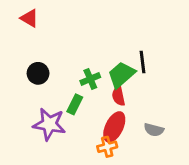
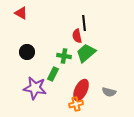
black line: (143, 62) -> (84, 23), moved
green cross: (90, 79) -> (64, 56), turned 32
red semicircle: (119, 96) -> (77, 36), moved

